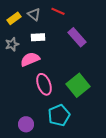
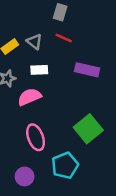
purple rectangle: (77, 37) -> (87, 70), turned -36
pink ellipse: (44, 84) -> (36, 137), moved

